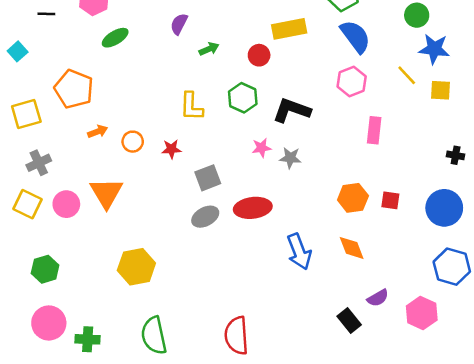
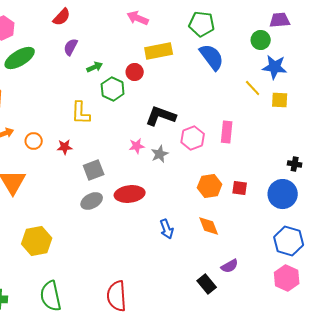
green ellipse: (115, 38) -> (20, 58), size x1.4
pink hexagon: (352, 81) -> (193, 138), moved
green hexagon: (243, 98) -> (113, 89), moved
black cross: (456, 155) -> (295, 164), moved
gray star: (290, 158) -> (160, 154), turned -30
blue arrow: (299, 252) -> (167, 229), size x0.7
pink hexagon: (422, 313) -> (287, 278), moved

